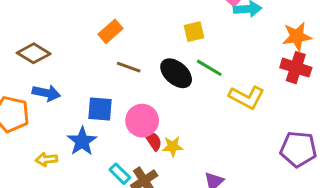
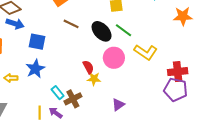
red cross: (296, 68) -> (178, 72), moved, turned -30
blue arrow: (46, 93) -> (15, 24), moved
blue square: (100, 109) -> (37, 42), moved
pink circle: (142, 121) -> (114, 58), moved
red semicircle: (153, 140) -> (88, 67), moved

